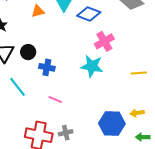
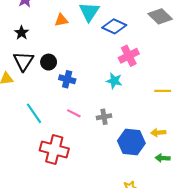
cyan star: (92, 66) -> (114, 81), size x0.7
cyan line: (18, 87) -> (34, 113), moved
gray cross: (66, 133) -> (104, 117), moved

